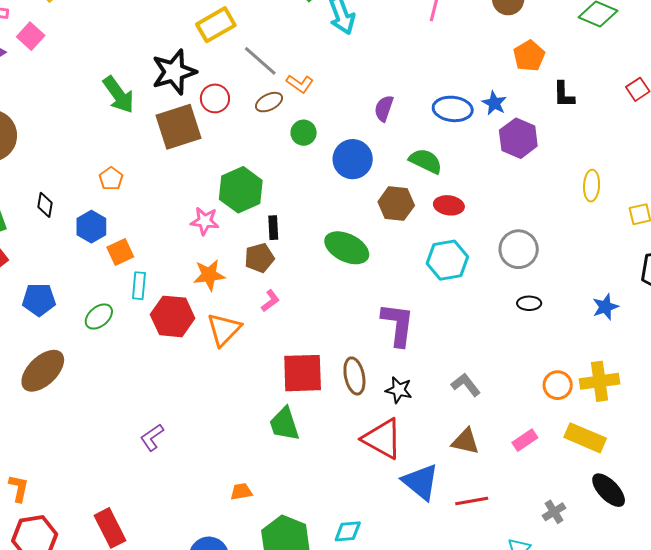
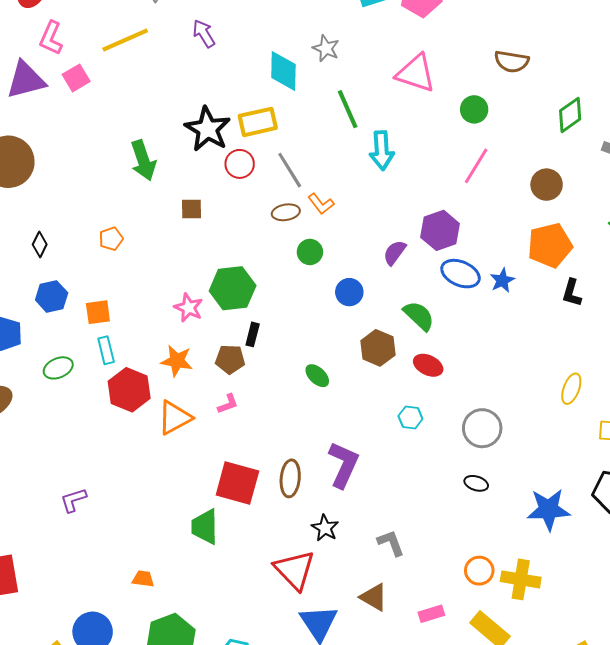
orange pentagon: (529, 56) -> (550, 245), size x1.4
black star: (174, 72) -> (208, 129), moved, turned 30
red circle: (215, 98) -> (240, 164), moved
brown square: (179, 127) -> (191, 209), size x0.5
purple hexagon: (518, 138) -> (440, 230), moved
blue circle: (353, 159) -> (349, 292), size x0.7
blue hexagon: (91, 227) -> (52, 296), moved
green ellipse: (347, 248) -> (317, 376), size x0.6
cyan hexagon: (447, 260) -> (410, 417), size x0.6
cyan rectangle: (139, 286) -> (106, 350), turned -36
blue star: (605, 307) -> (548, 509), size x1.6
brown ellipse: (354, 376) -> (290, 478), moved

